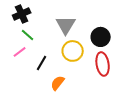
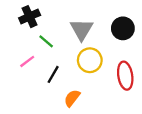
green line: (28, 35) -> (46, 41), moved
black circle: (101, 37) -> (123, 28), moved

